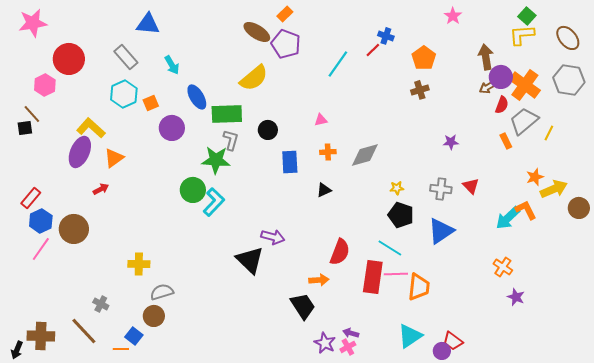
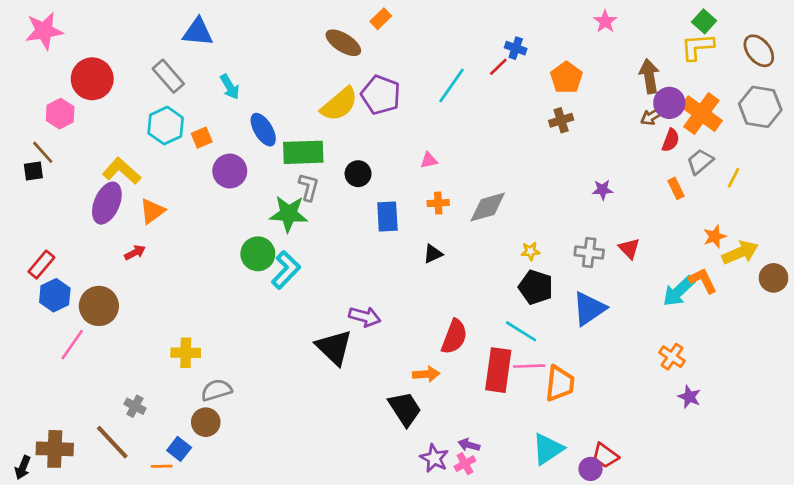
purple pentagon: (286, 44) -> (381, 95), moved
gray trapezoid: (524, 121) -> (700, 162), size x0.7
pink line: (41, 249) -> (72, 345), moved

